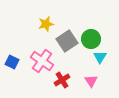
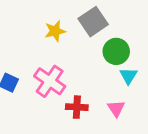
gray square: (67, 41) -> (93, 22), moved
red cross: (62, 80) -> (77, 107), turned 35

